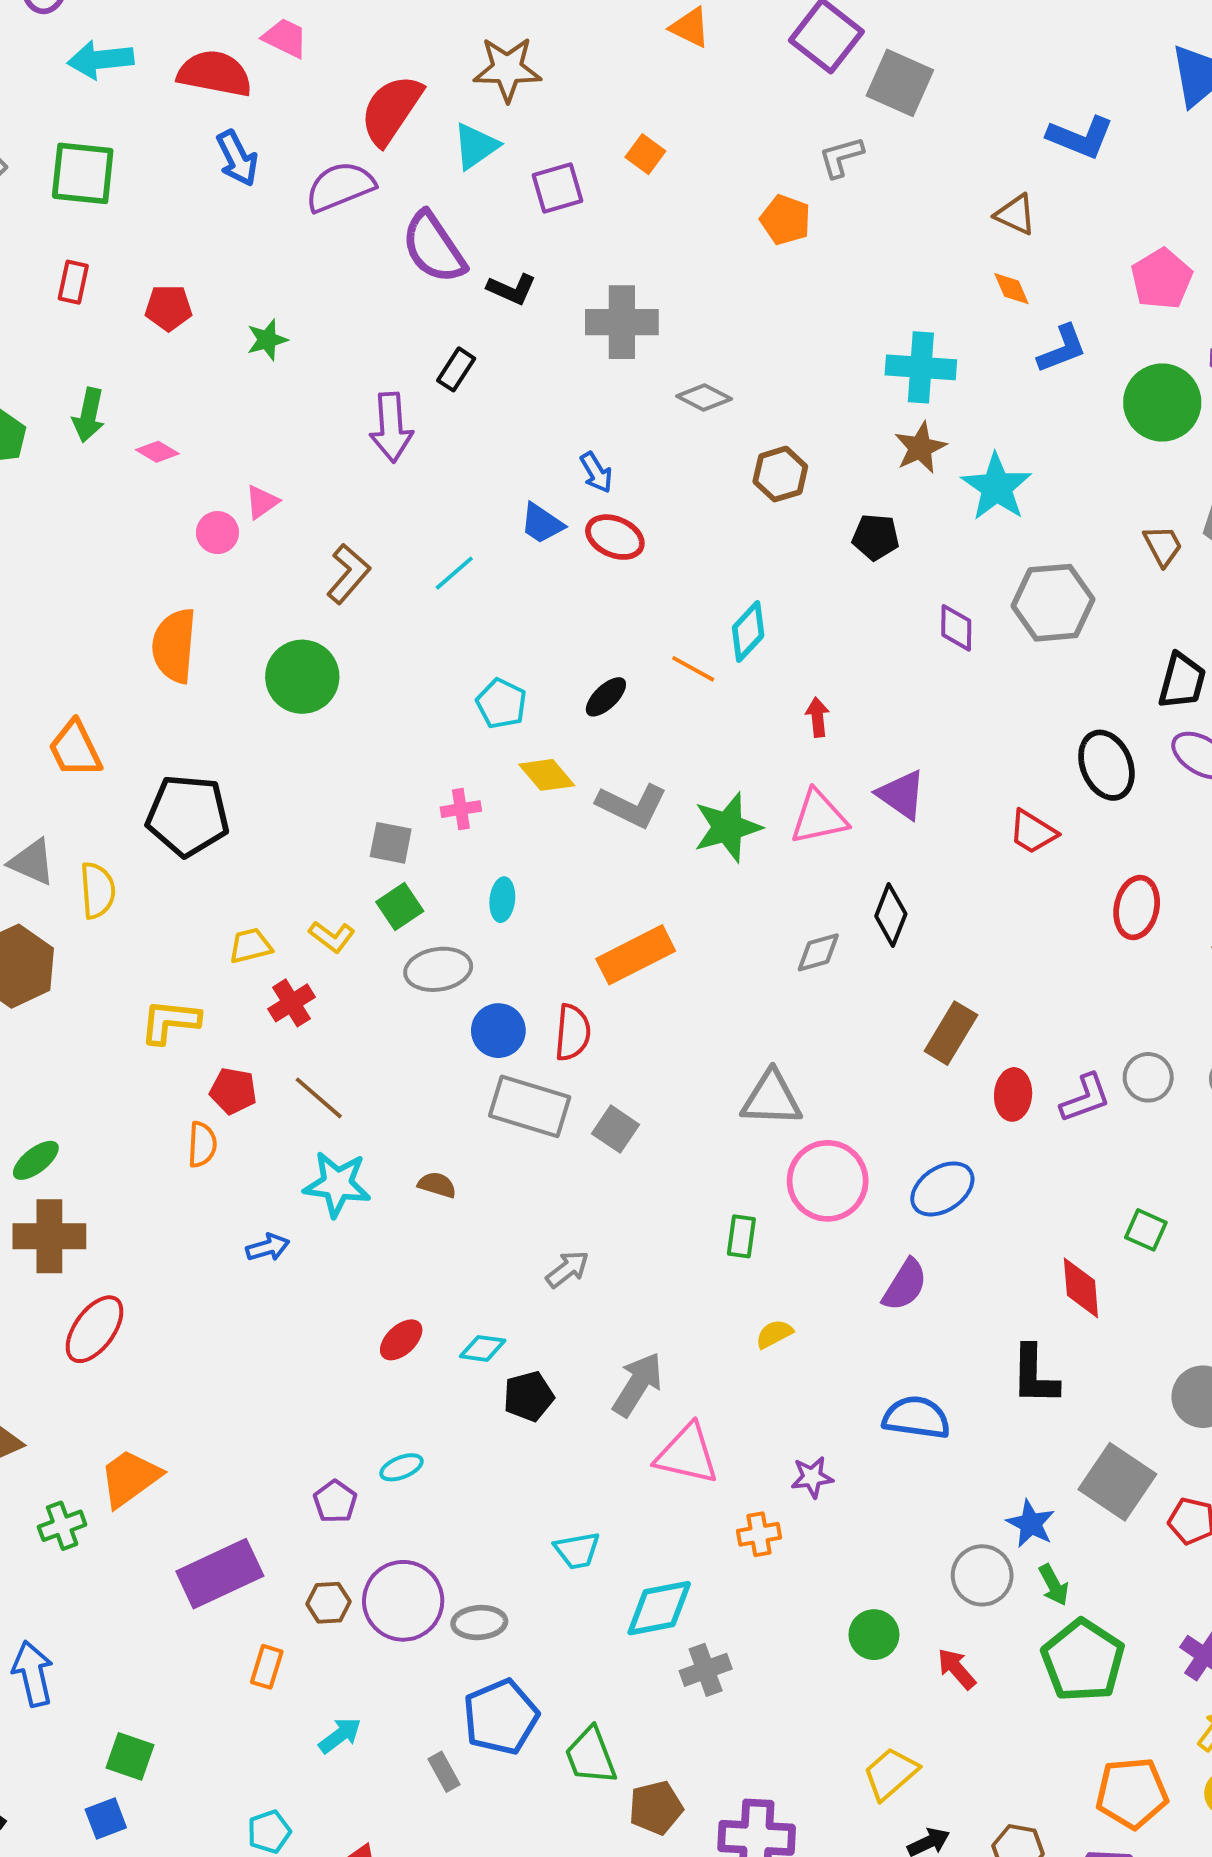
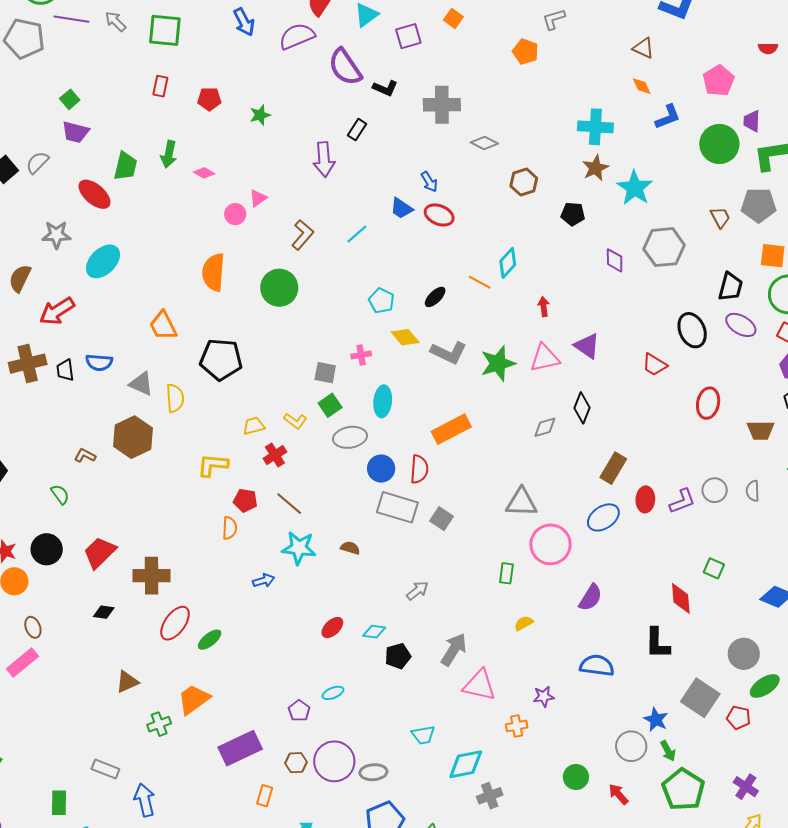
cyan ellipse: (502, 900) -> (383, 401), size x1.4
green ellipse: (36, 1160) -> (210, 640), moved
blue ellipse: (942, 1189) -> (603, 517), moved

